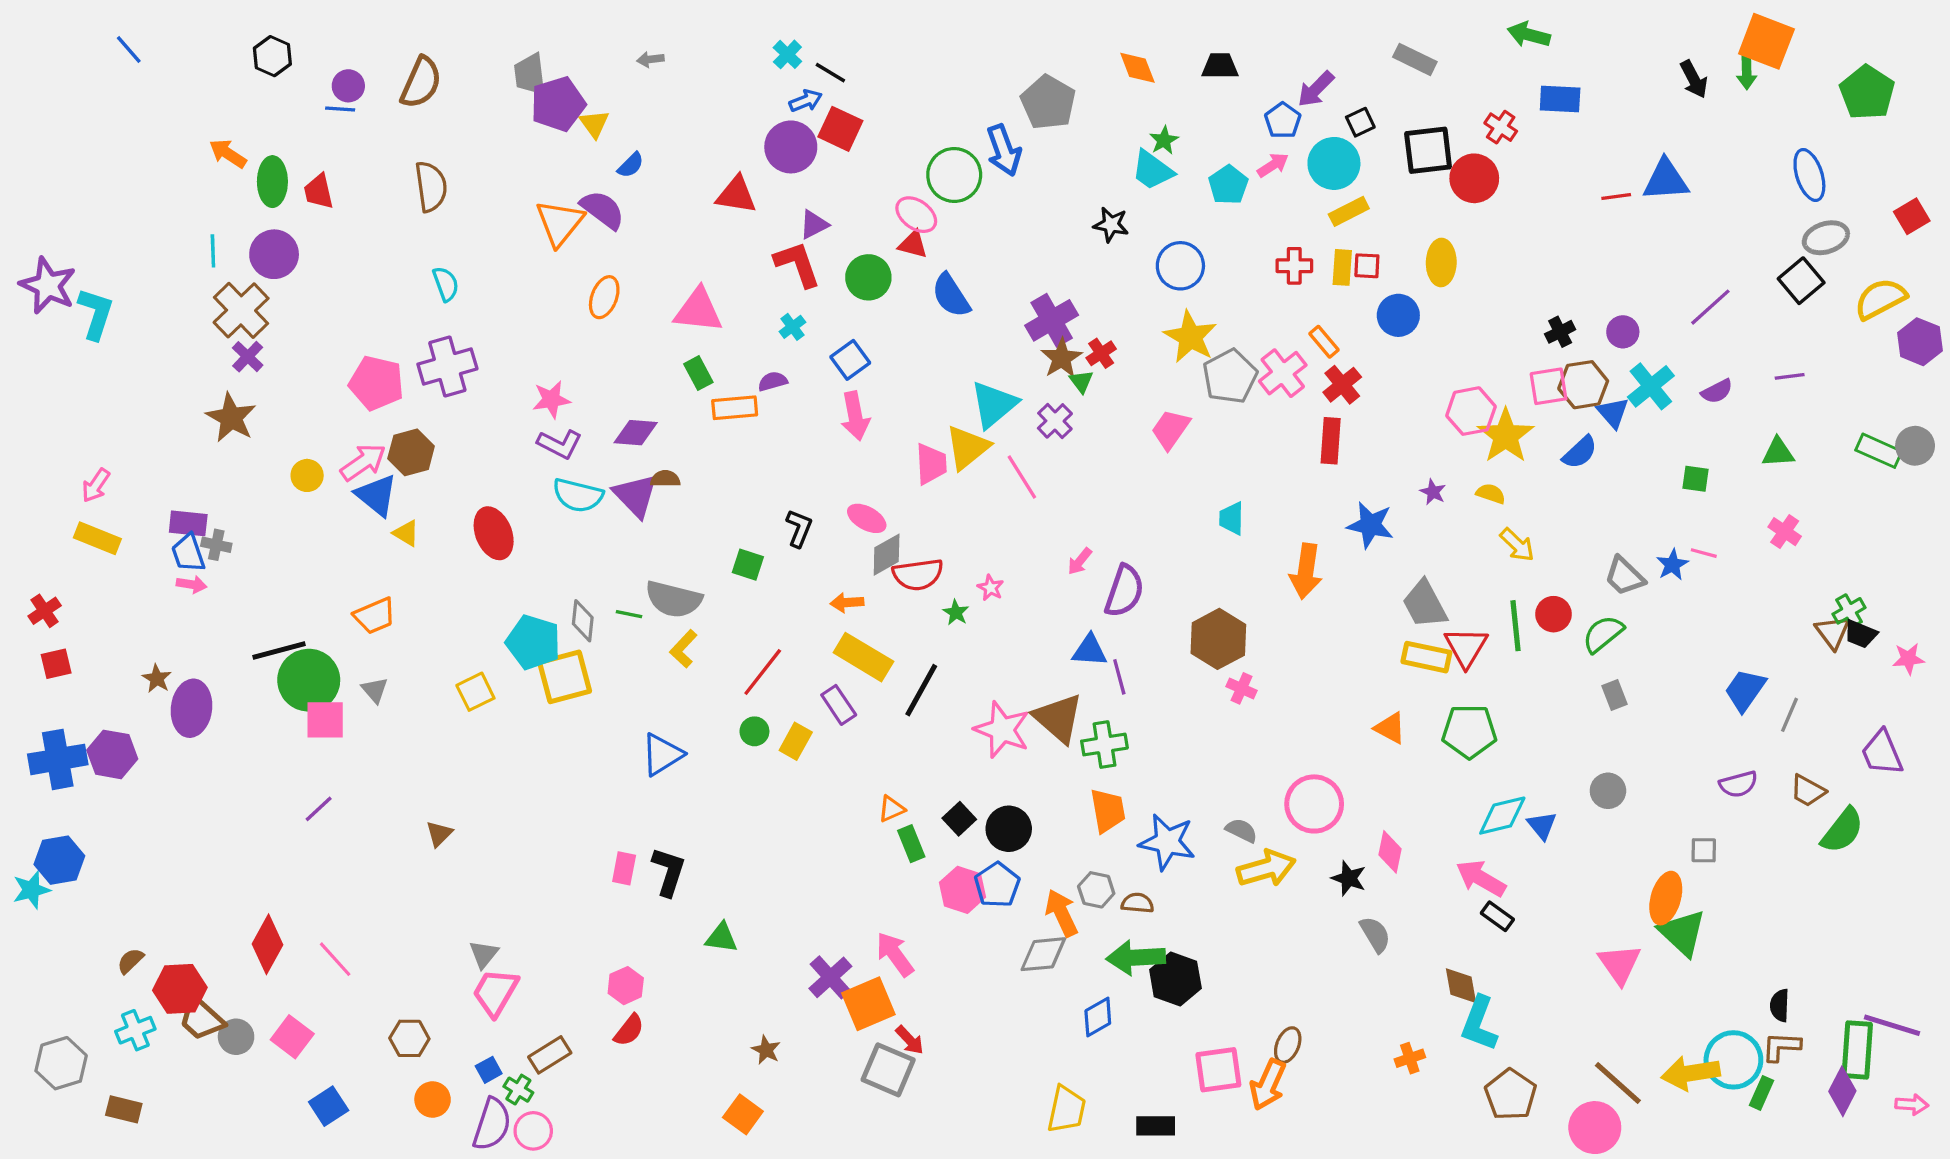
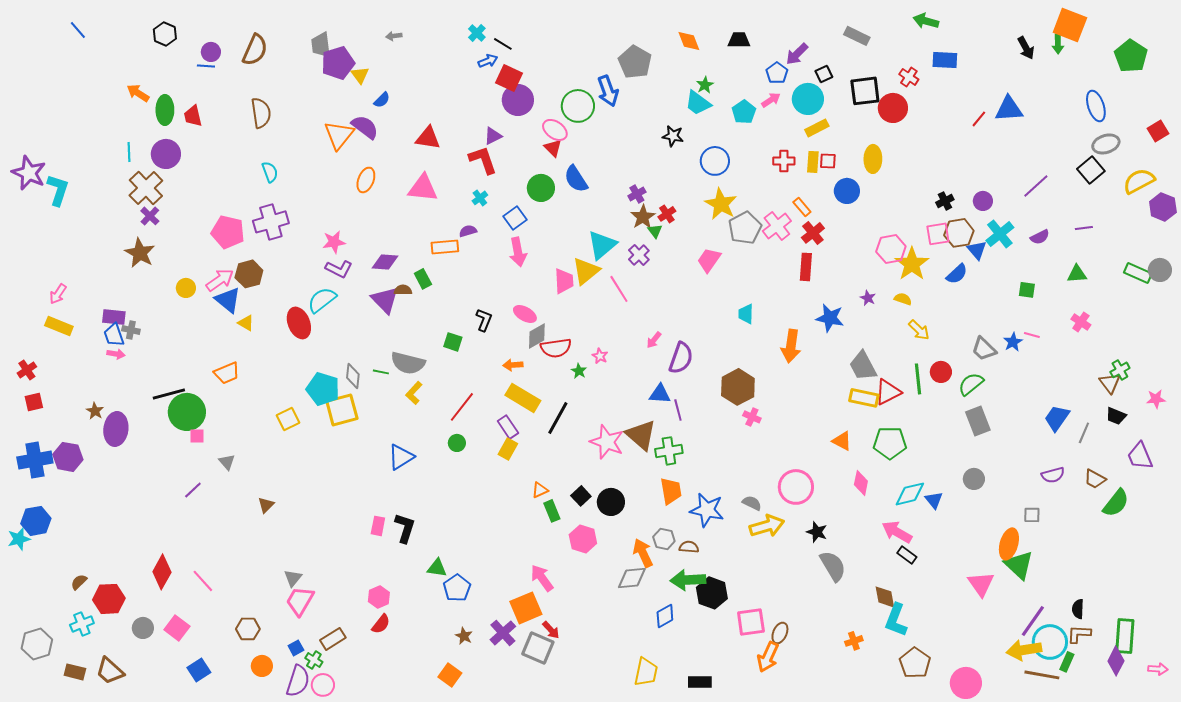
purple circle: (791, 147) -> (518, 100), moved
red triangle: (736, 195) -> (428, 138), moved
red line: (1616, 196) -> (979, 119), turned -42
red triangle: (913, 244) -> (553, 148), turned 30
green circle: (868, 277) -> (541, 188), moved
purple cross: (1052, 320) -> (637, 194), size x0.6
green rectangle: (698, 373) -> (423, 279), moved
cyan semicircle: (578, 495) -> (322, 300), moved, turned 128
black trapezoid: (1861, 634) -> (1116, 416), moved
red triangle: (1466, 647) -> (888, 392), turned 32
gray triangle: (375, 690) -> (227, 462), moved
gray rectangle: (1615, 695) -> (978, 421), size x1.6
pink square: (325, 720) -> (197, 436), size x0.6
yellow rectangle: (796, 741) -> (508, 449), moved
pink diamond: (1390, 852) -> (861, 483), moved
blue pentagon: (997, 885) -> (457, 588), moved
gray semicircle: (1375, 934) -> (833, 566), size x1.4
purple cross: (830, 977) -> (503, 633), moved
brown trapezoid: (201, 1019) -> (110, 671), moved
purple line: (1892, 1025) -> (1033, 621), moved, turned -72
pink square: (1218, 1070) -> (751, 622), moved
brown line: (1618, 1083) -> (1042, 675), moved, turned -32

